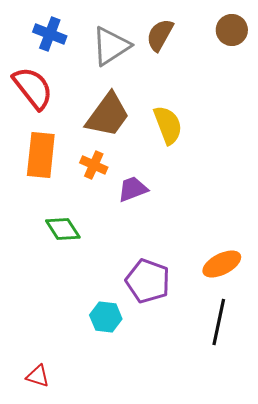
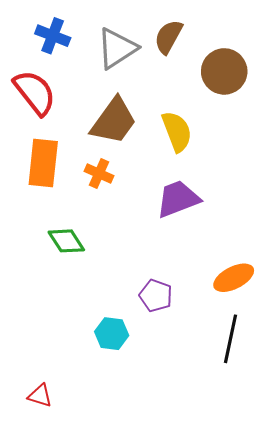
brown circle: (232, 30) -> (224, 71), moved, size x1.4
purple trapezoid: (133, 189) -> (178, 199), moved, size x1.4
purple pentagon: (148, 281) -> (156, 296), size x0.7

